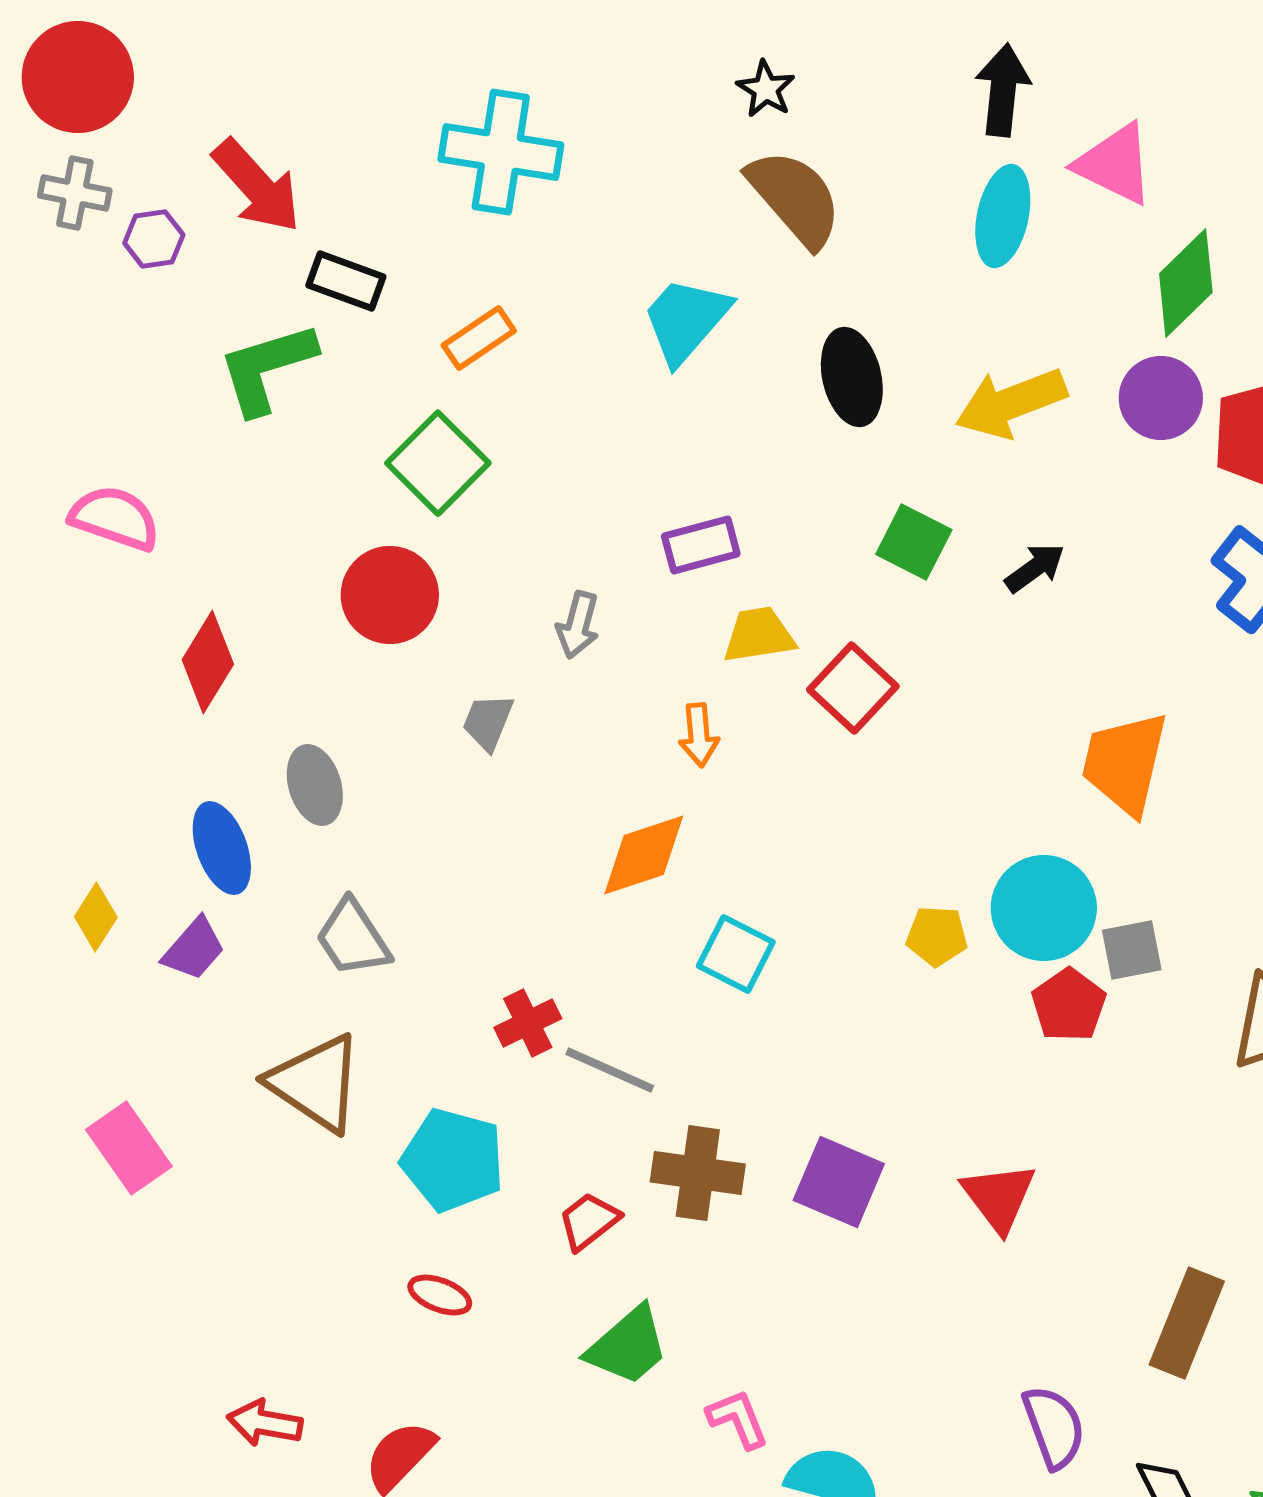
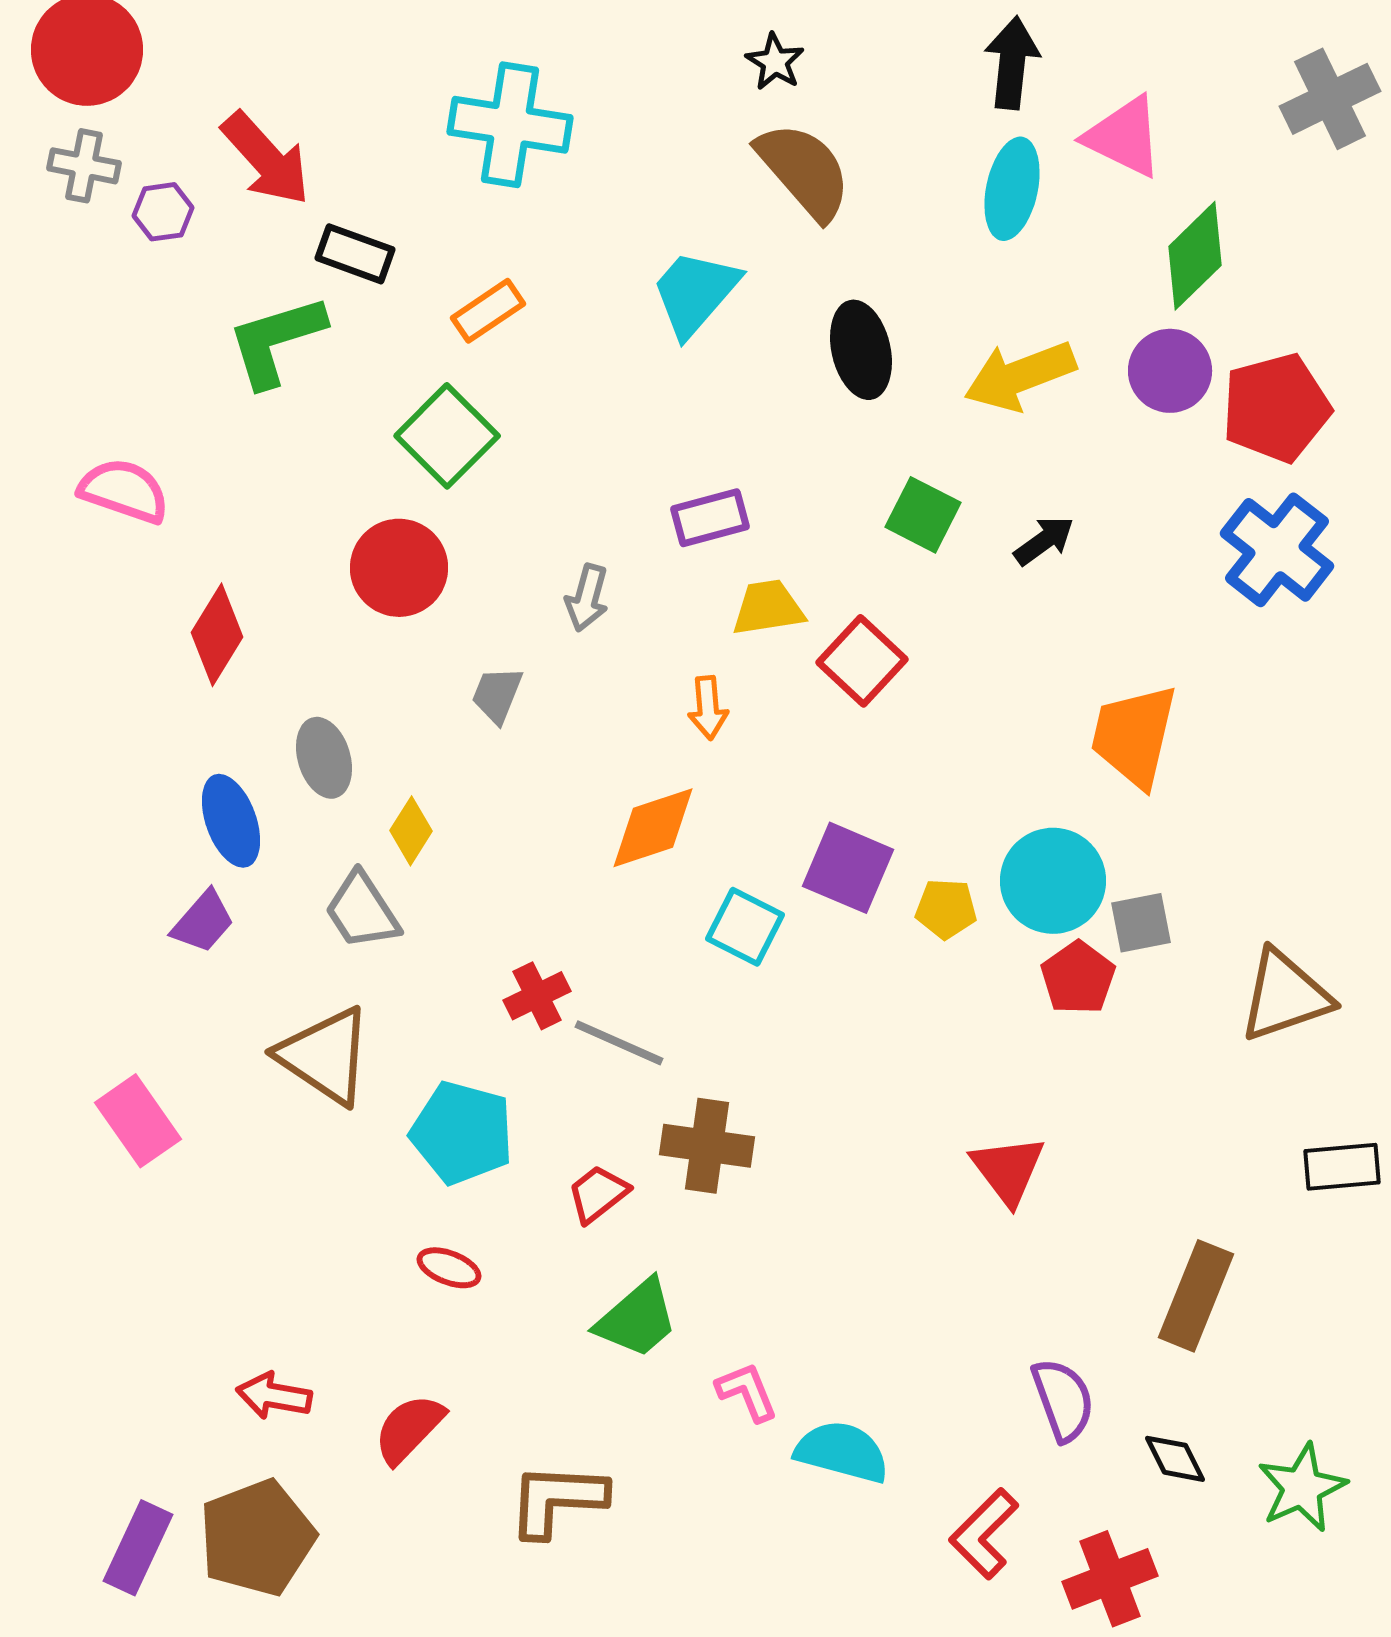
yellow diamond: (96, 917) -> (411, 831), moved
purple square: (839, 1182) -> (848, 868), moved

